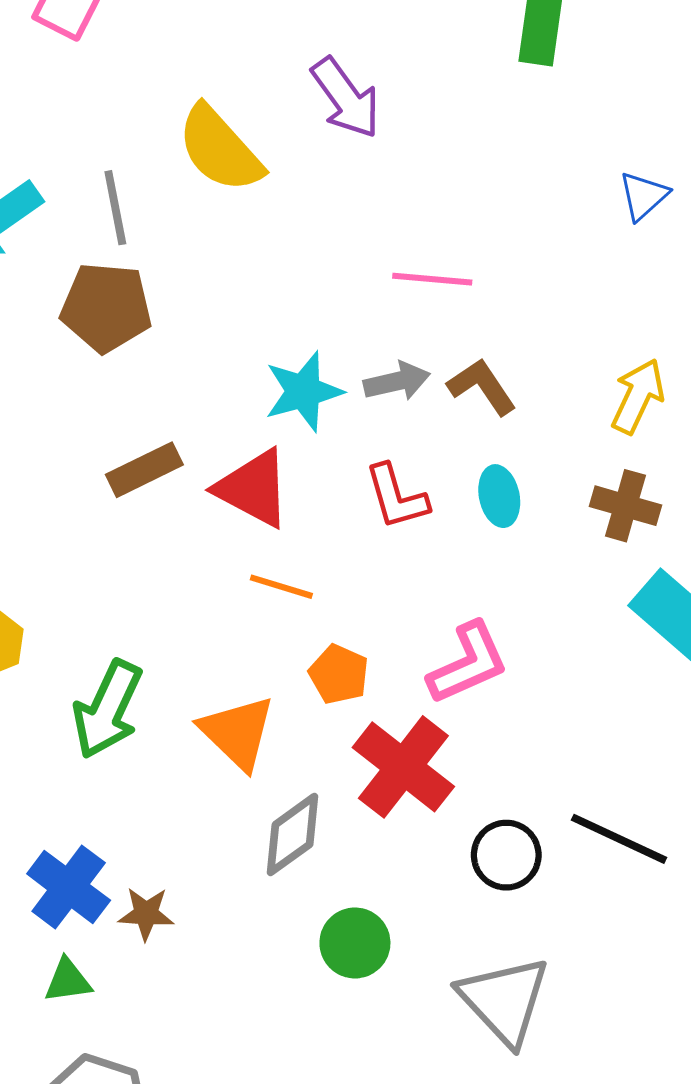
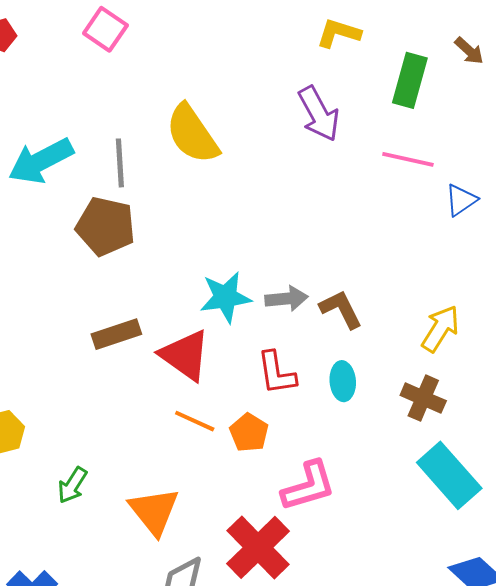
purple arrow: (346, 98) -> (319, 114), moved
pink line: (432, 279) -> (408, 159), moved
orange pentagon: (339, 674) -> (249, 433), moved
green arrow: (107, 709) -> (72, 485), size x0.6

